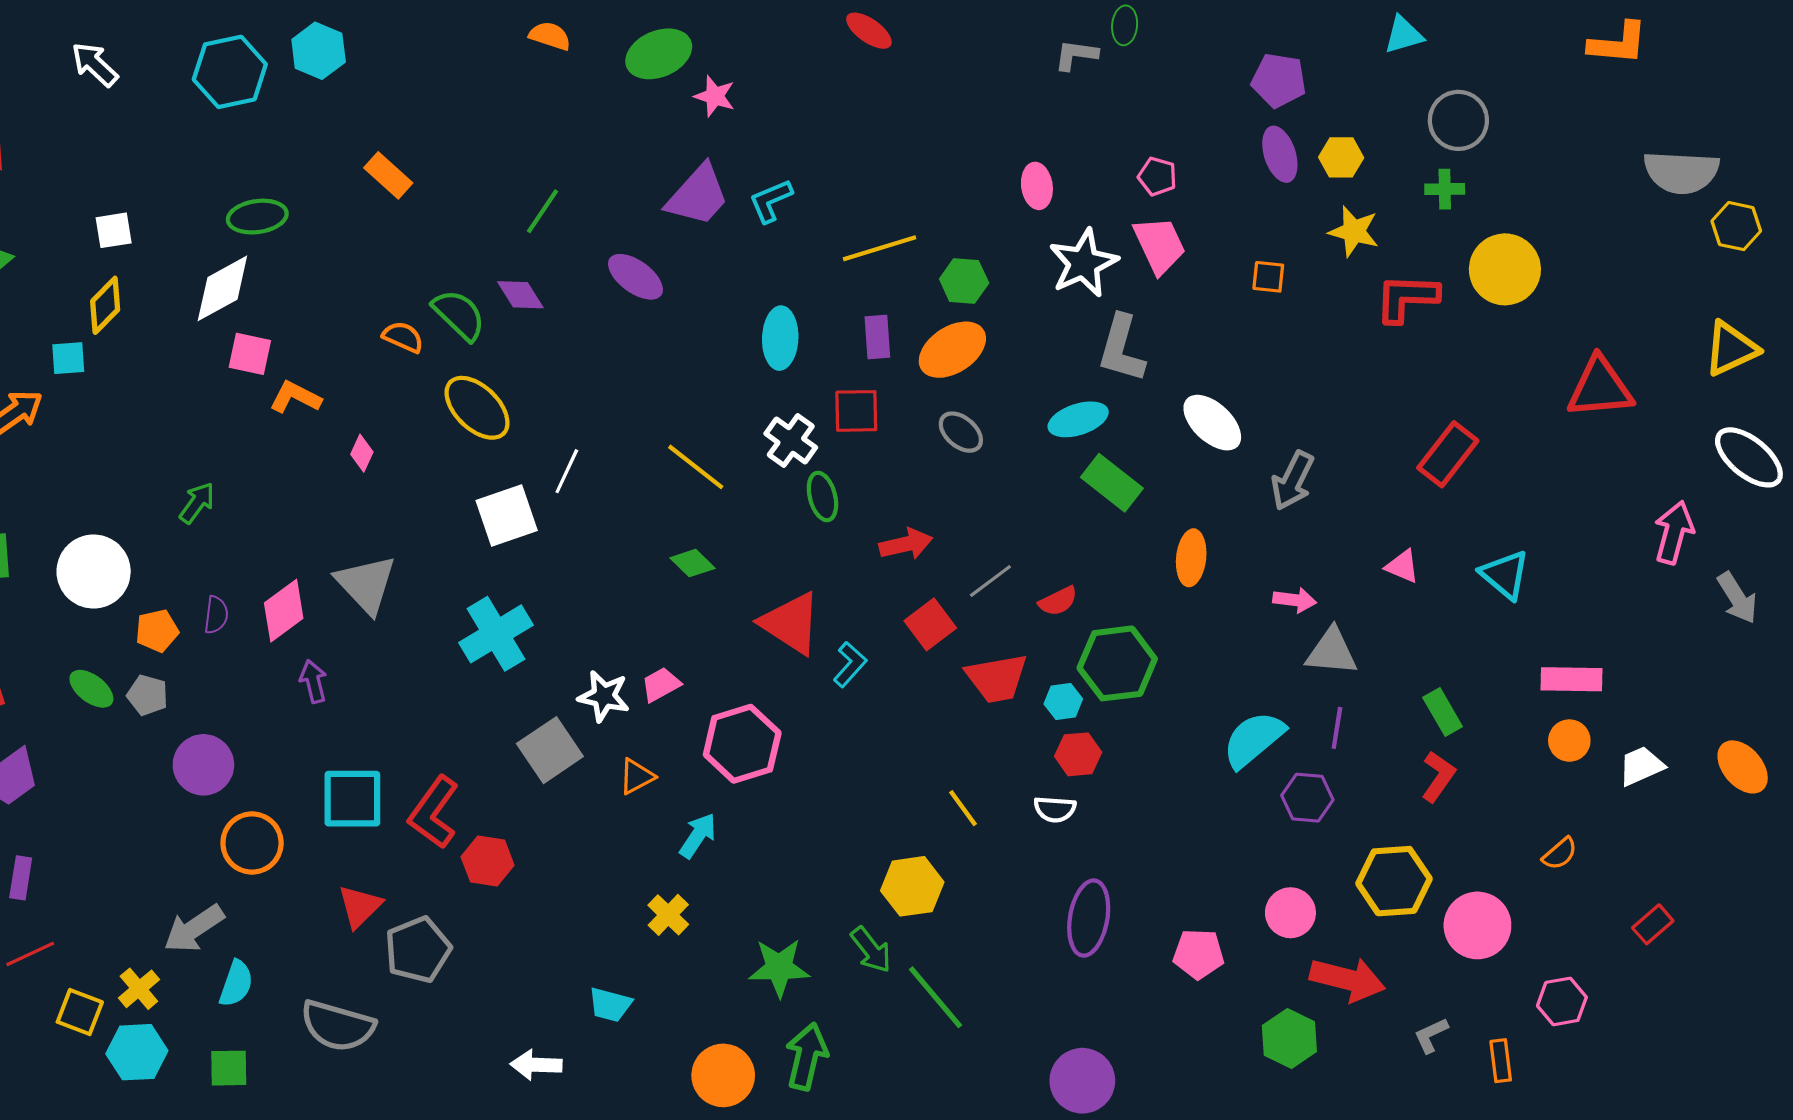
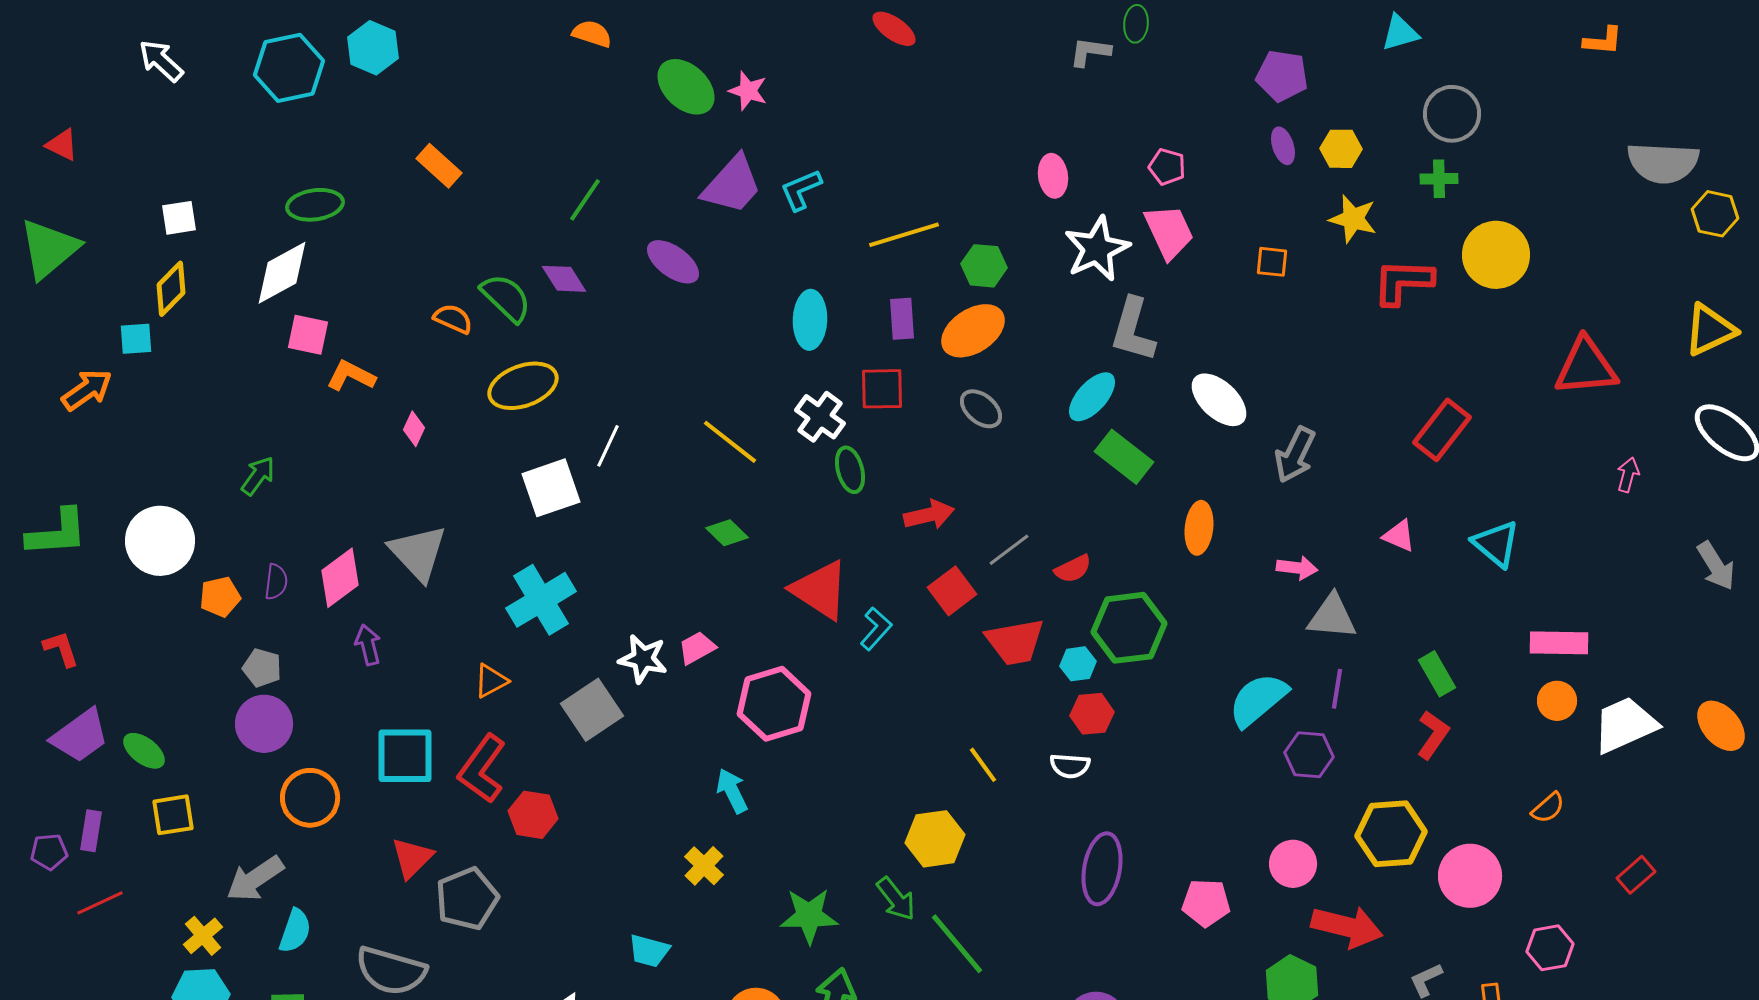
orange L-shape: (1618, 43) -> (1603, 41), size x0.7
green ellipse: (659, 54) -> (686, 87), moved, turned 66
purple ellipse: (1280, 154) -> (1283, 146), size x0.7
yellow ellipse: (477, 408) -> (523, 386), turned -64
cyan ellipse: (1078, 419) -> (1092, 397), turned -30
pink arrow: (1674, 532) -> (1628, 475), moved, size x0.6
green ellipse: (91, 689) -> (144, 751), moved
gray pentagon: (147, 695) -> (262, 668), moved
white trapezoid: (1641, 766) -> (1625, 725), size x1.5
orange triangle: (637, 776) -> (491, 681), moved
cyan arrow: (698, 836) -> (732, 791), turned -60
yellow square: (80, 1012) -> (173, 815), moved, turned -30

